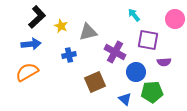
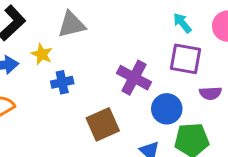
cyan arrow: (134, 15) -> (182, 23), moved
yellow star: (61, 26) -> (42, 54), moved
gray triangle: (88, 32) -> (72, 25), moved

